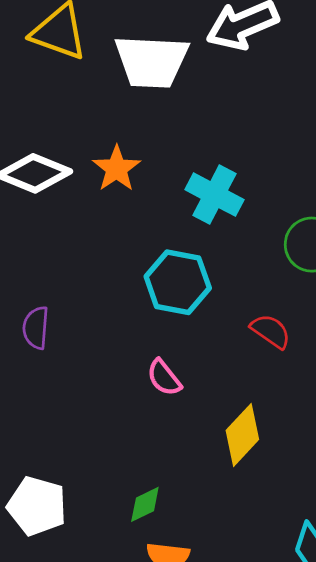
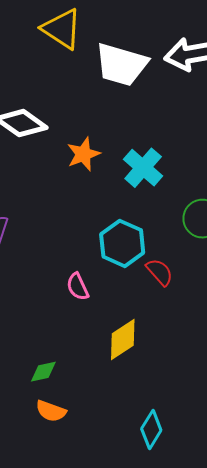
orange star: (117, 169) -> (83, 154), moved
cyan hexagon: (178, 282) -> (122, 243), moved

